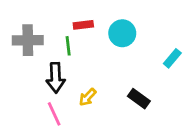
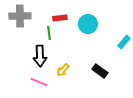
gray cross: (28, 40) -> (20, 16), moved
pink line: (54, 114) -> (39, 82), turned -42

